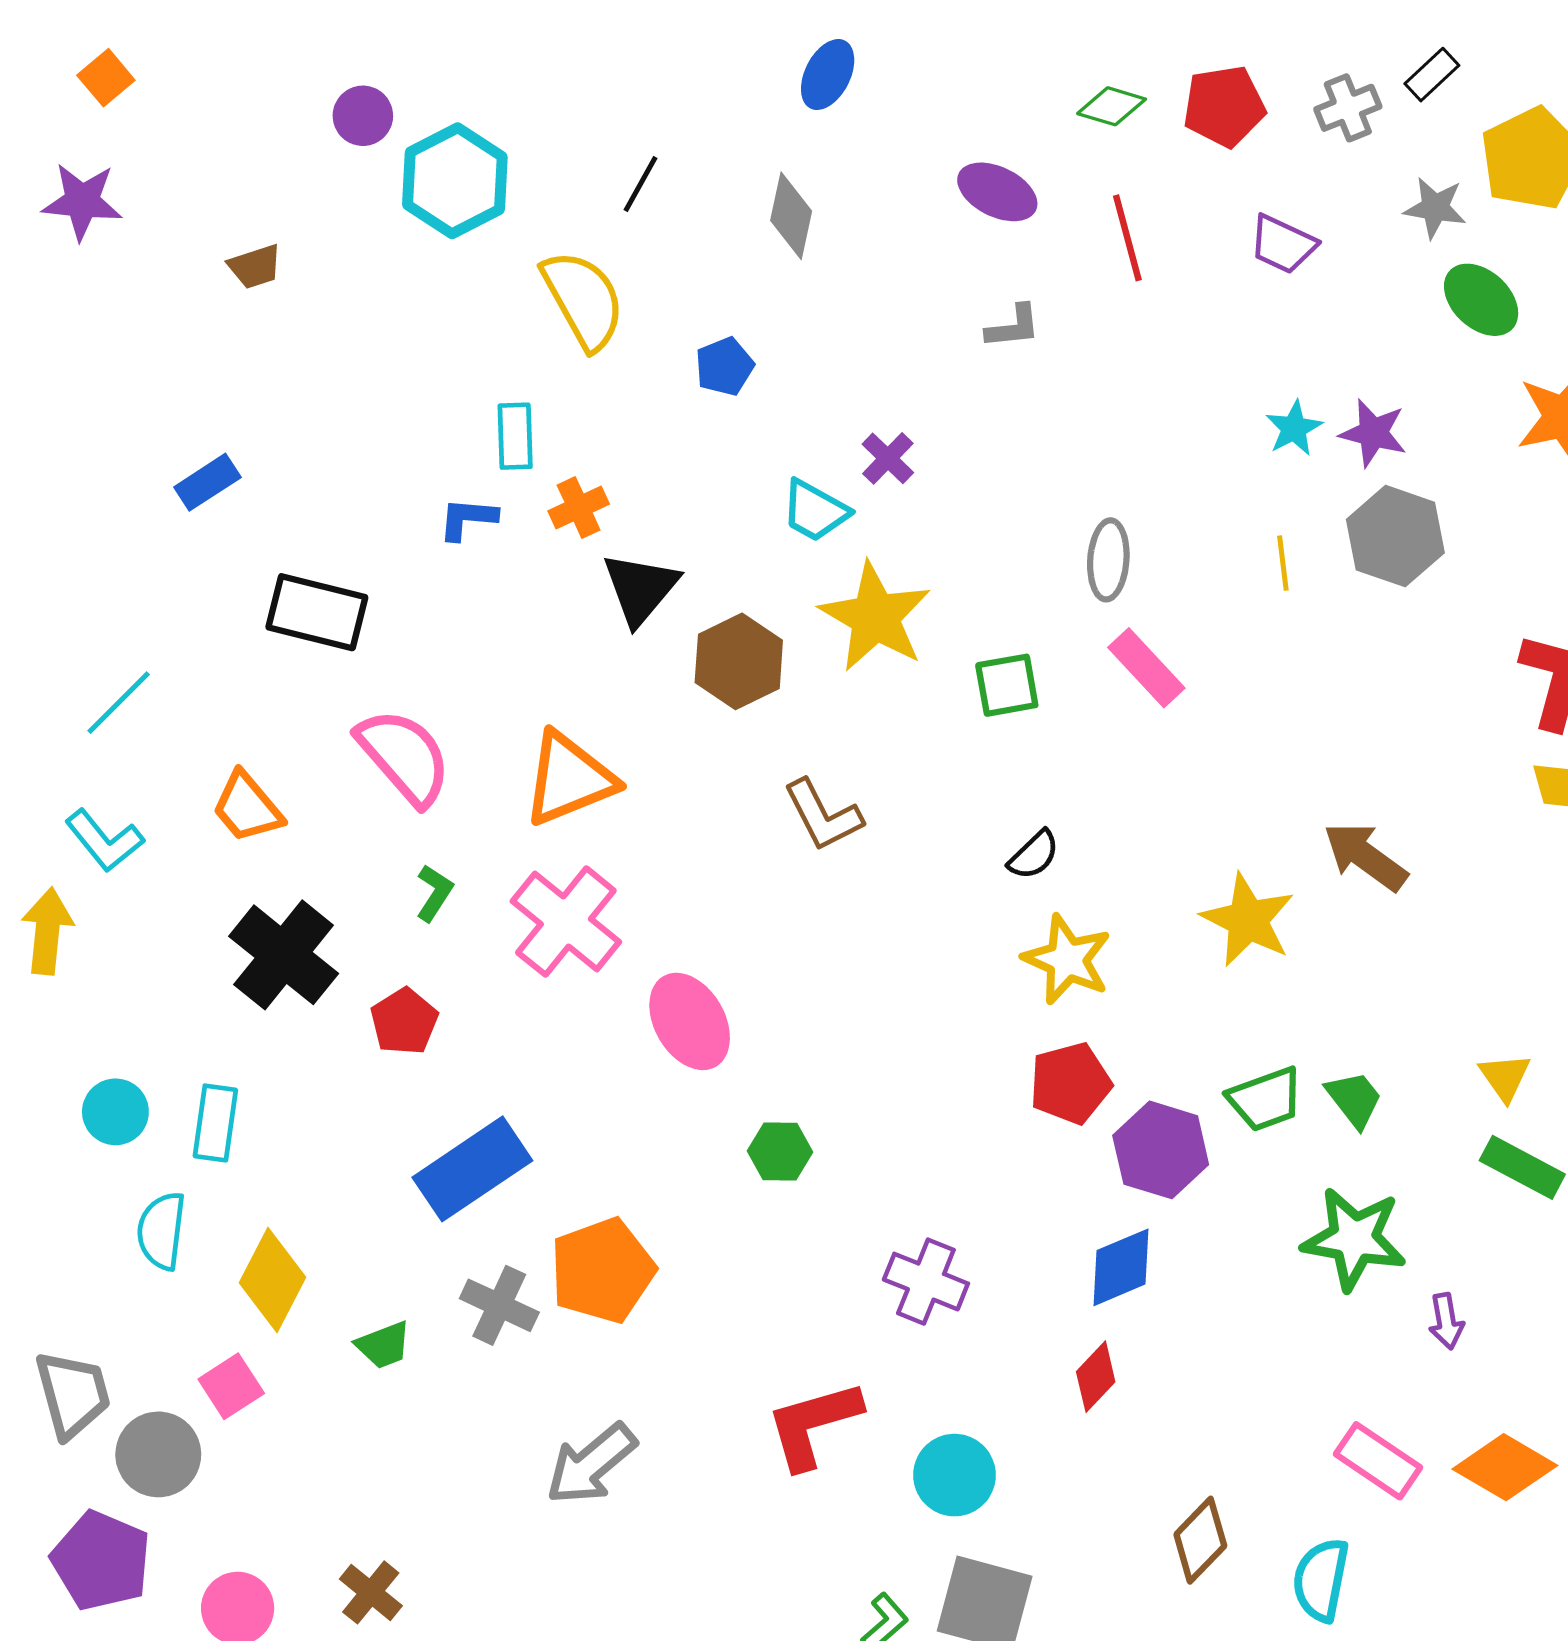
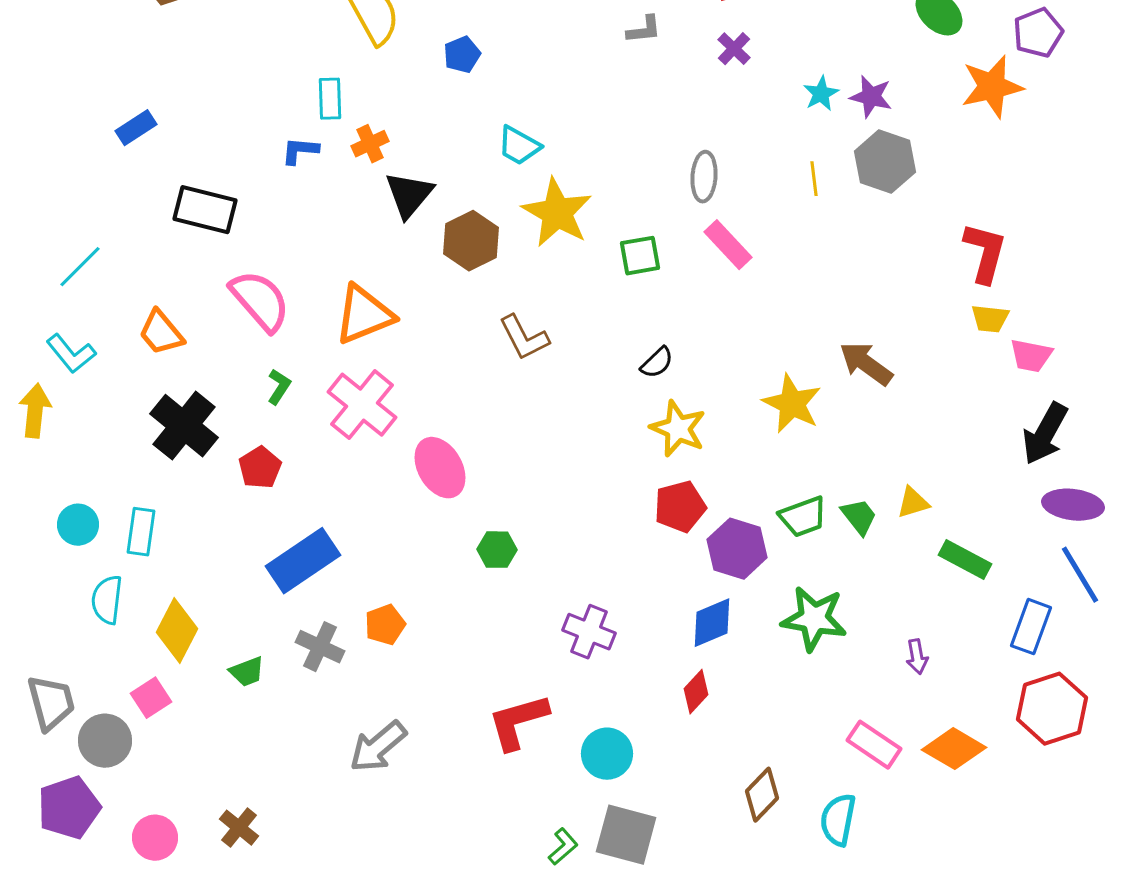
purple cross: (888, 458) -> (734, 49), moved
yellow triangle: (1505, 1077) -> (913, 503), moved, turned 48
green star: (1354, 1239) -> (814, 619), moved
orange pentagon: (602, 1270) -> (385, 625), size x0.6
purple pentagon: (101, 1561) -> (69, 808), turned 30

